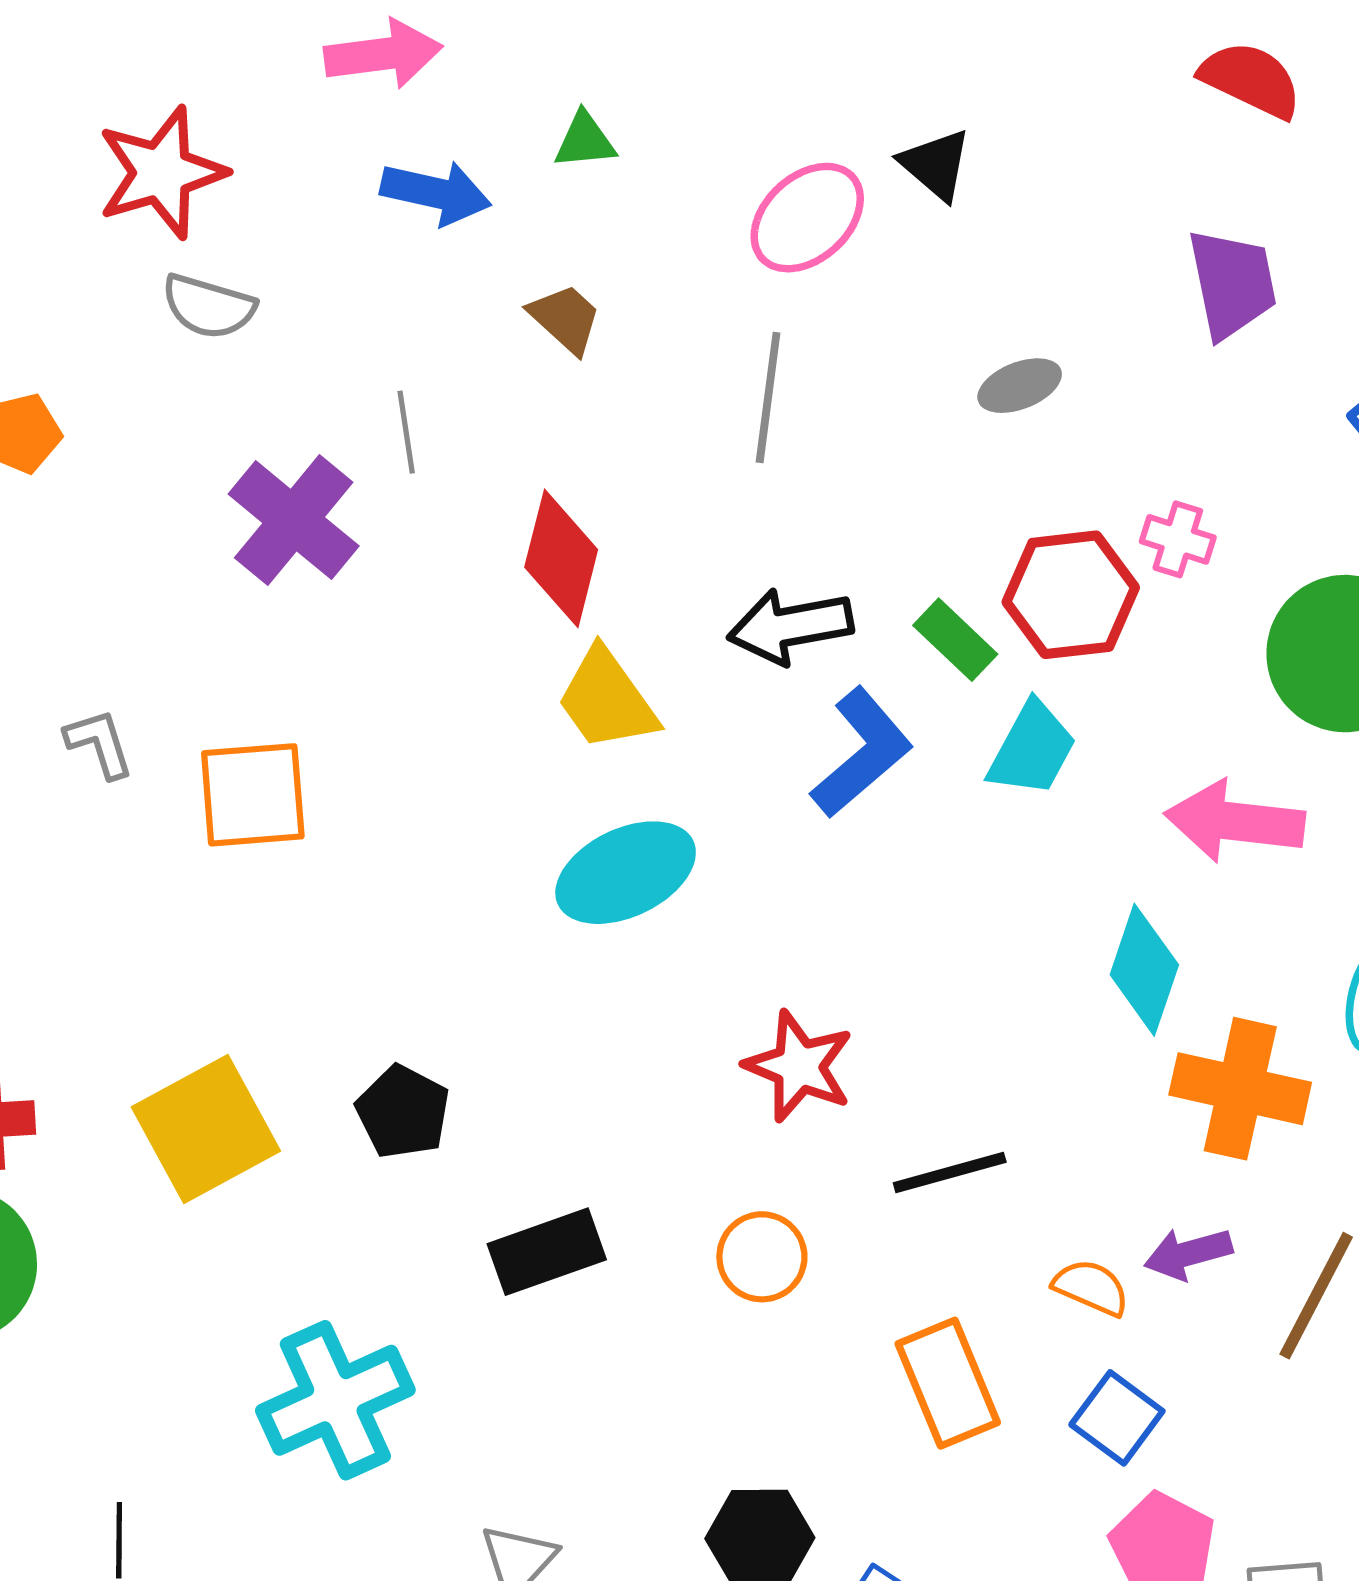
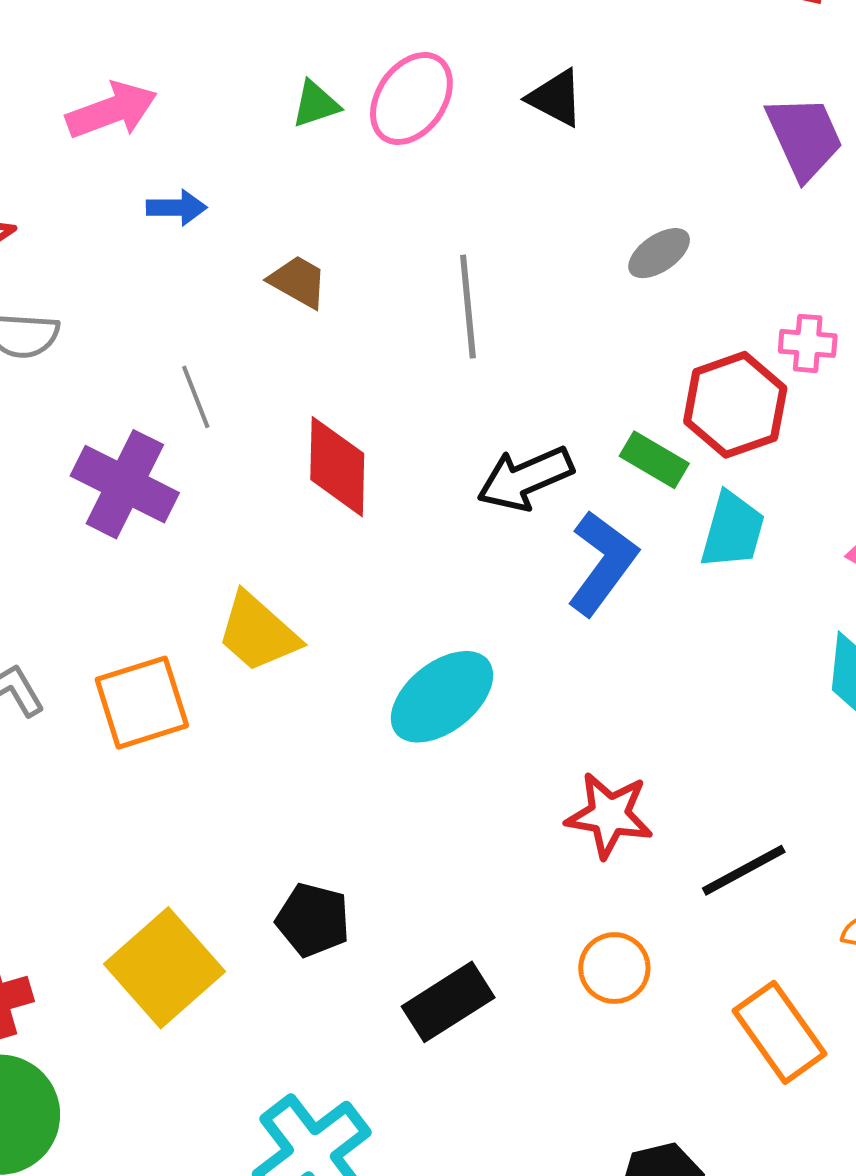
green triangle: (585, 141) -> (316, 104), moved
blue arrow: (436, 193) -> (177, 208), size x0.7
pink ellipse: (807, 218) -> (411, 99), moved
yellow trapezoid: (607, 700) -> (258, 633), moved

